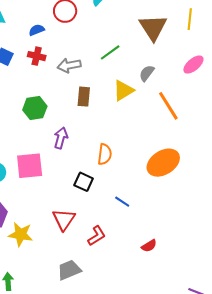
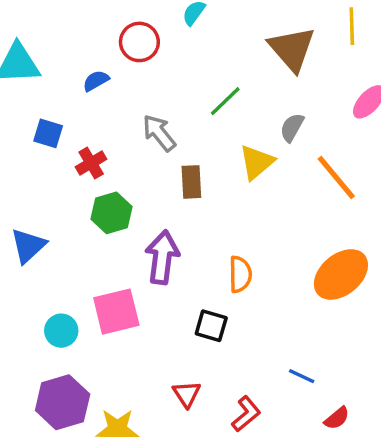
red cross: (37, 56) -> (91, 163), moved, turned -36
gray arrow: (69, 65) -> (159, 133), turned 70
purple arrow: (61, 138) -> (162, 257), size x1.4
blue line: (122, 202) -> (302, 376), moved
red triangle: (64, 219) -> (187, 394), size x0.7

